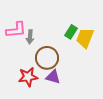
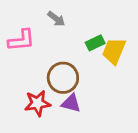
green rectangle: (71, 32) -> (95, 43), turned 32
gray arrow: (30, 37) -> (56, 19), moved, turned -56

